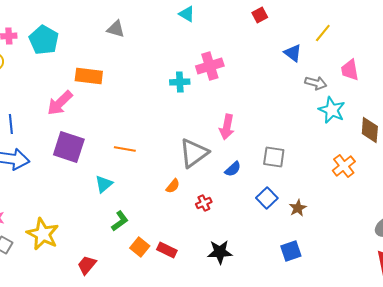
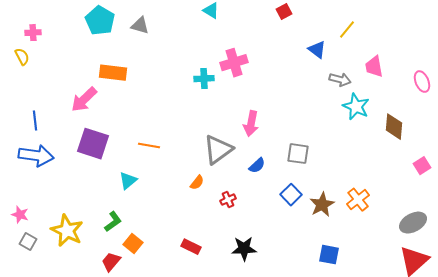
cyan pentagon: (44, 40) -> (100, 21), moved
orange cross: (344, 166) -> (358, 200), moved
brown star: (298, 208) -> (322, 205), size x1.4
green L-shape: (120, 221) -> (113, 222), moved
orange square: (140, 247) -> (133, 244), moved
blue square: (291, 251) -> (329, 255), moved, turned 30

